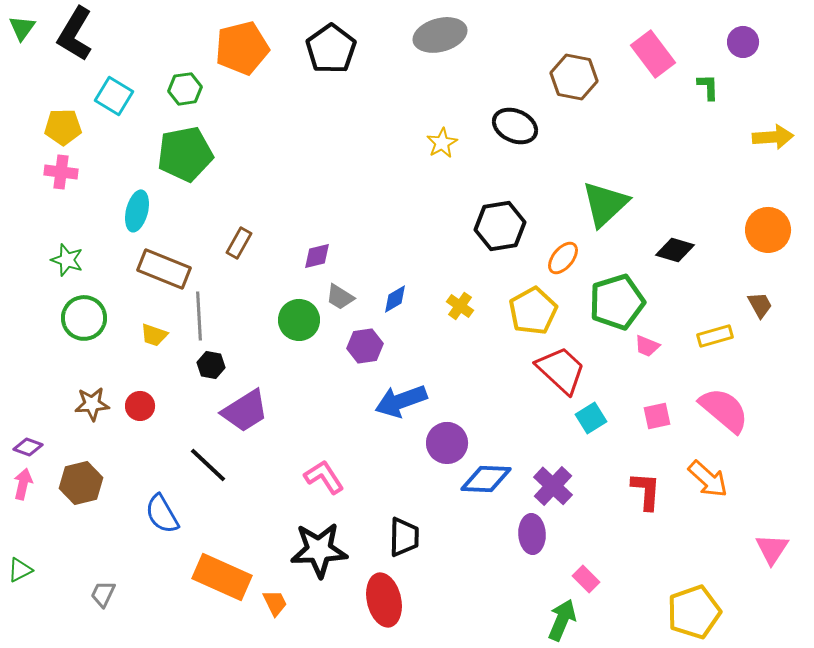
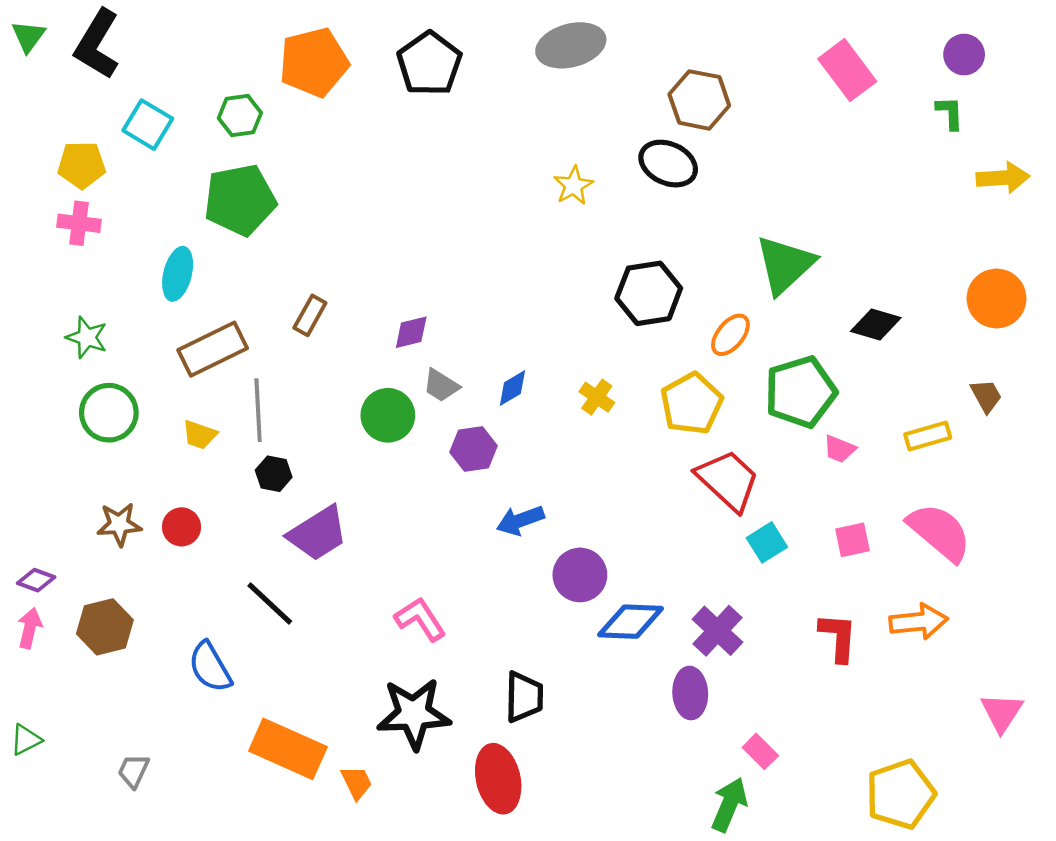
brown hexagon: (574, 77) -> (699, 100), moved
green L-shape: (708, 87) -> (950, 113), moved
brown rectangle: (164, 269) -> (213, 349), turned -48
blue arrow: (401, 401) -> (520, 520), size x0.7
orange arrow: (708, 479) -> (919, 622), turned -48

